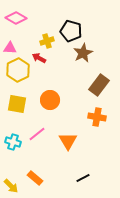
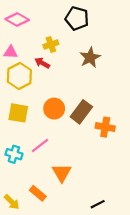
black pentagon: (71, 31) -> (77, 18), moved
brown rectangle: (99, 85) -> (81, 112), moved
orange triangle: (68, 141) -> (62, 173), moved
black line: (83, 178) -> (98, 204), moved

